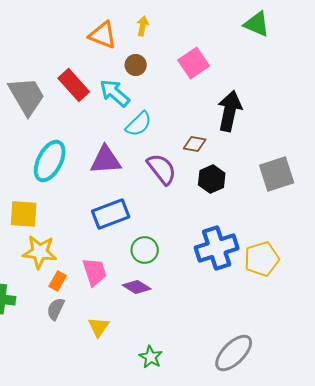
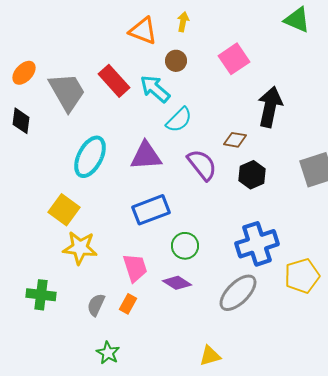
yellow square: (24, 214) -> (64, 210), turned 32
yellow pentagon: (262, 259) -> (302, 276), moved
orange rectangle: (58, 281) -> (128, 304), moved
yellow triangle: (99, 327) -> (210, 356), moved, turned 40
gray ellipse: (234, 353) -> (238, 293), moved
green star: (151, 357) -> (108, 353), moved

